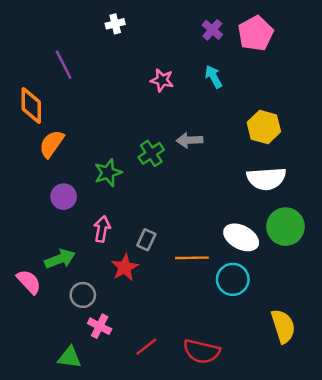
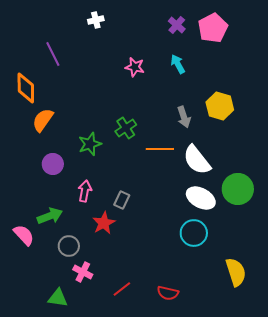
gray arrow: (190, 140) -> (184, 117), moved, turned -105
white semicircle: (266, 179) -> (197, 160), moved, turned 56
orange line: (192, 258) -> (160, 149), moved
red semicircle: (202, 351) -> (168, 293), size x0.7

